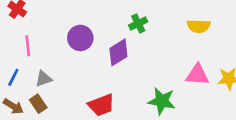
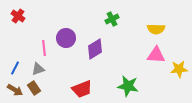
green cross: (138, 23) -> (112, 19), moved
pink line: (28, 46) -> (44, 48), moved
pink triangle: (197, 75) -> (156, 55), moved

